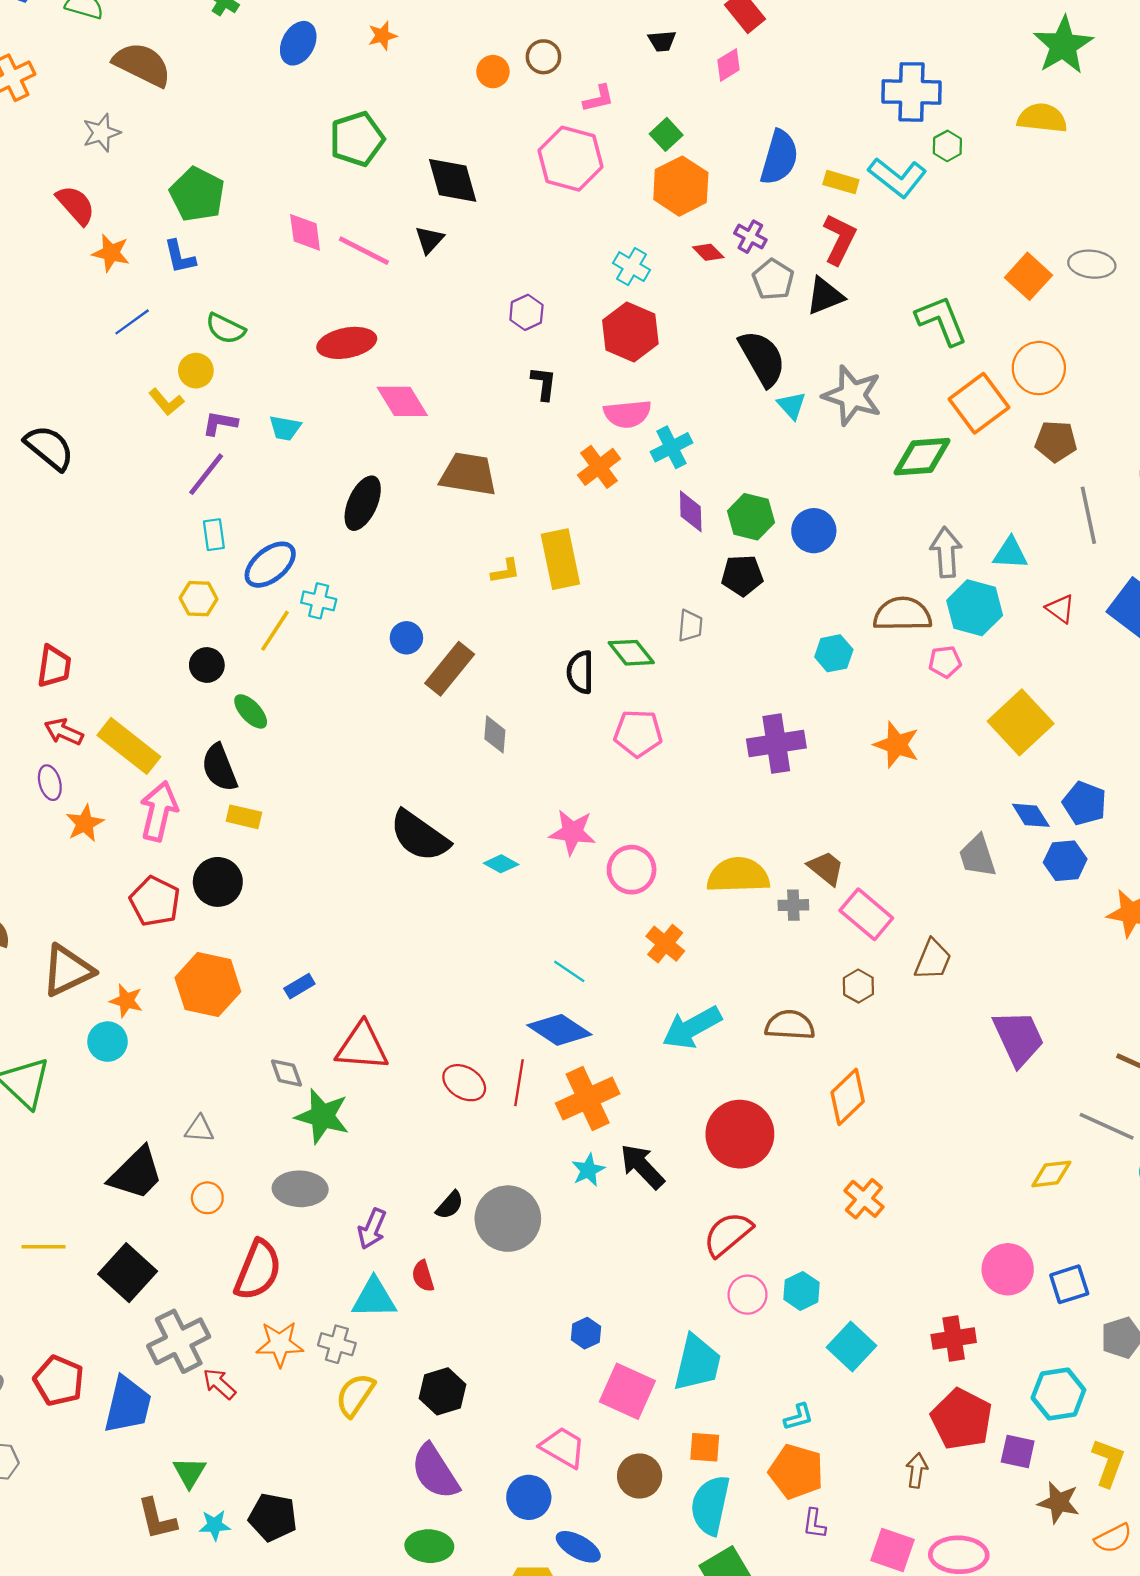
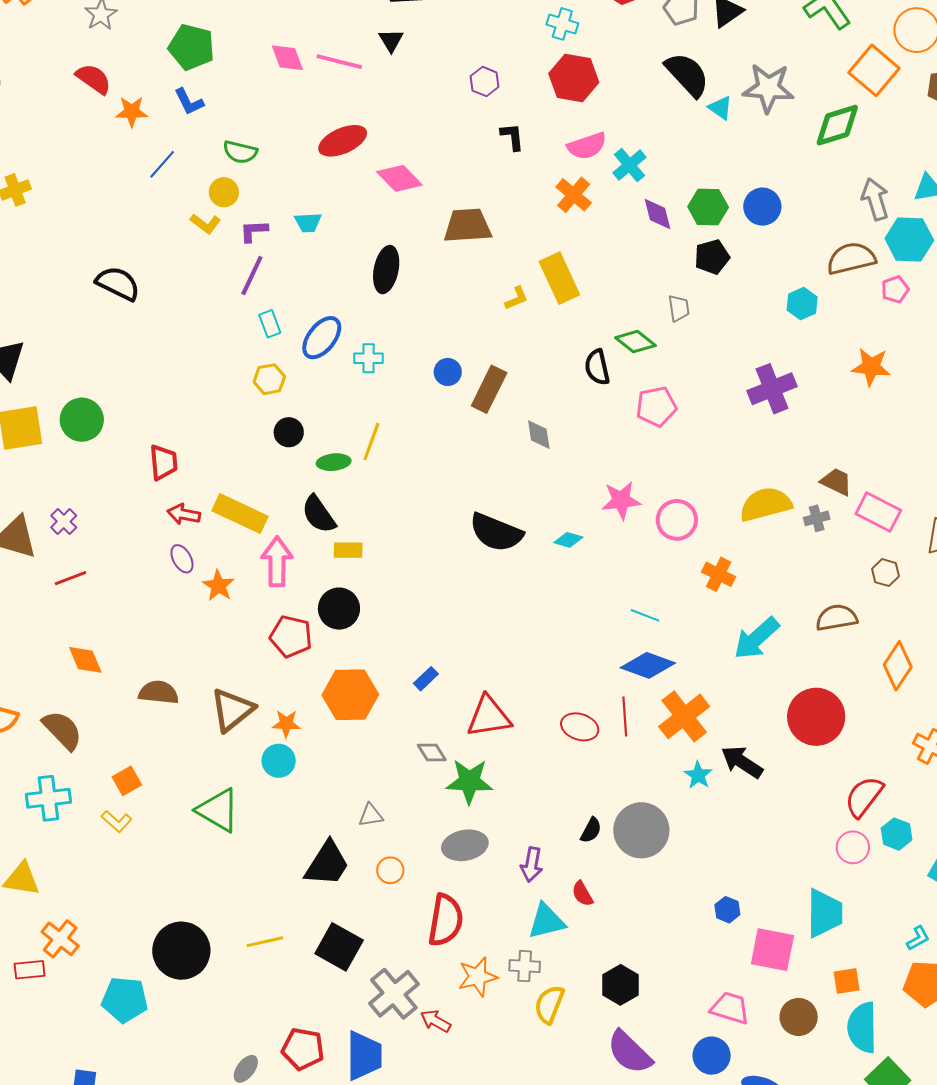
yellow line: (275, 631) -> (371, 442), moved
green ellipse: (251, 711) -> (334, 462), turned -40
red semicircle: (728, 1234) -> (864, 797), moved

